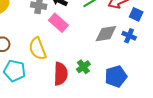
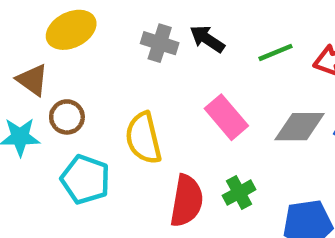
pink rectangle: (58, 23) -> (226, 117), moved

